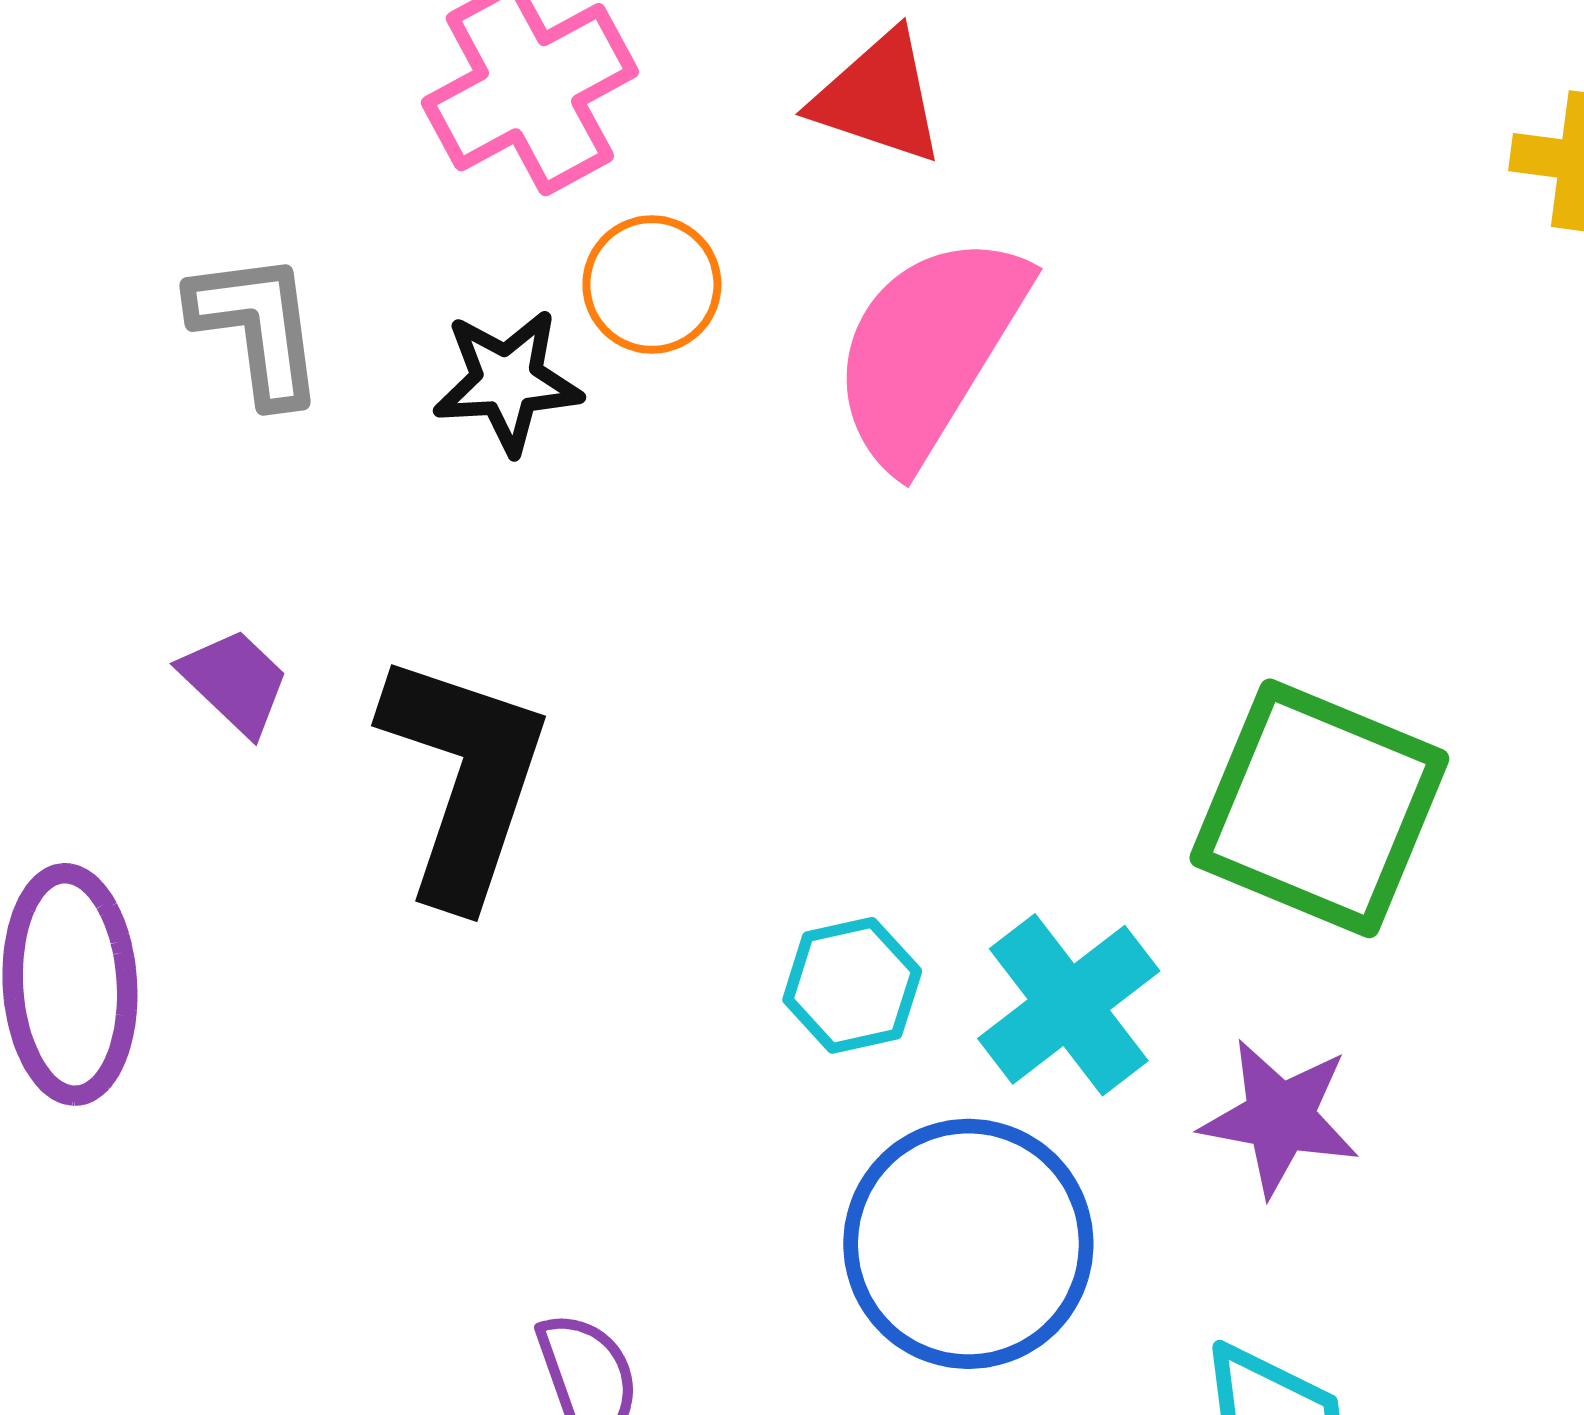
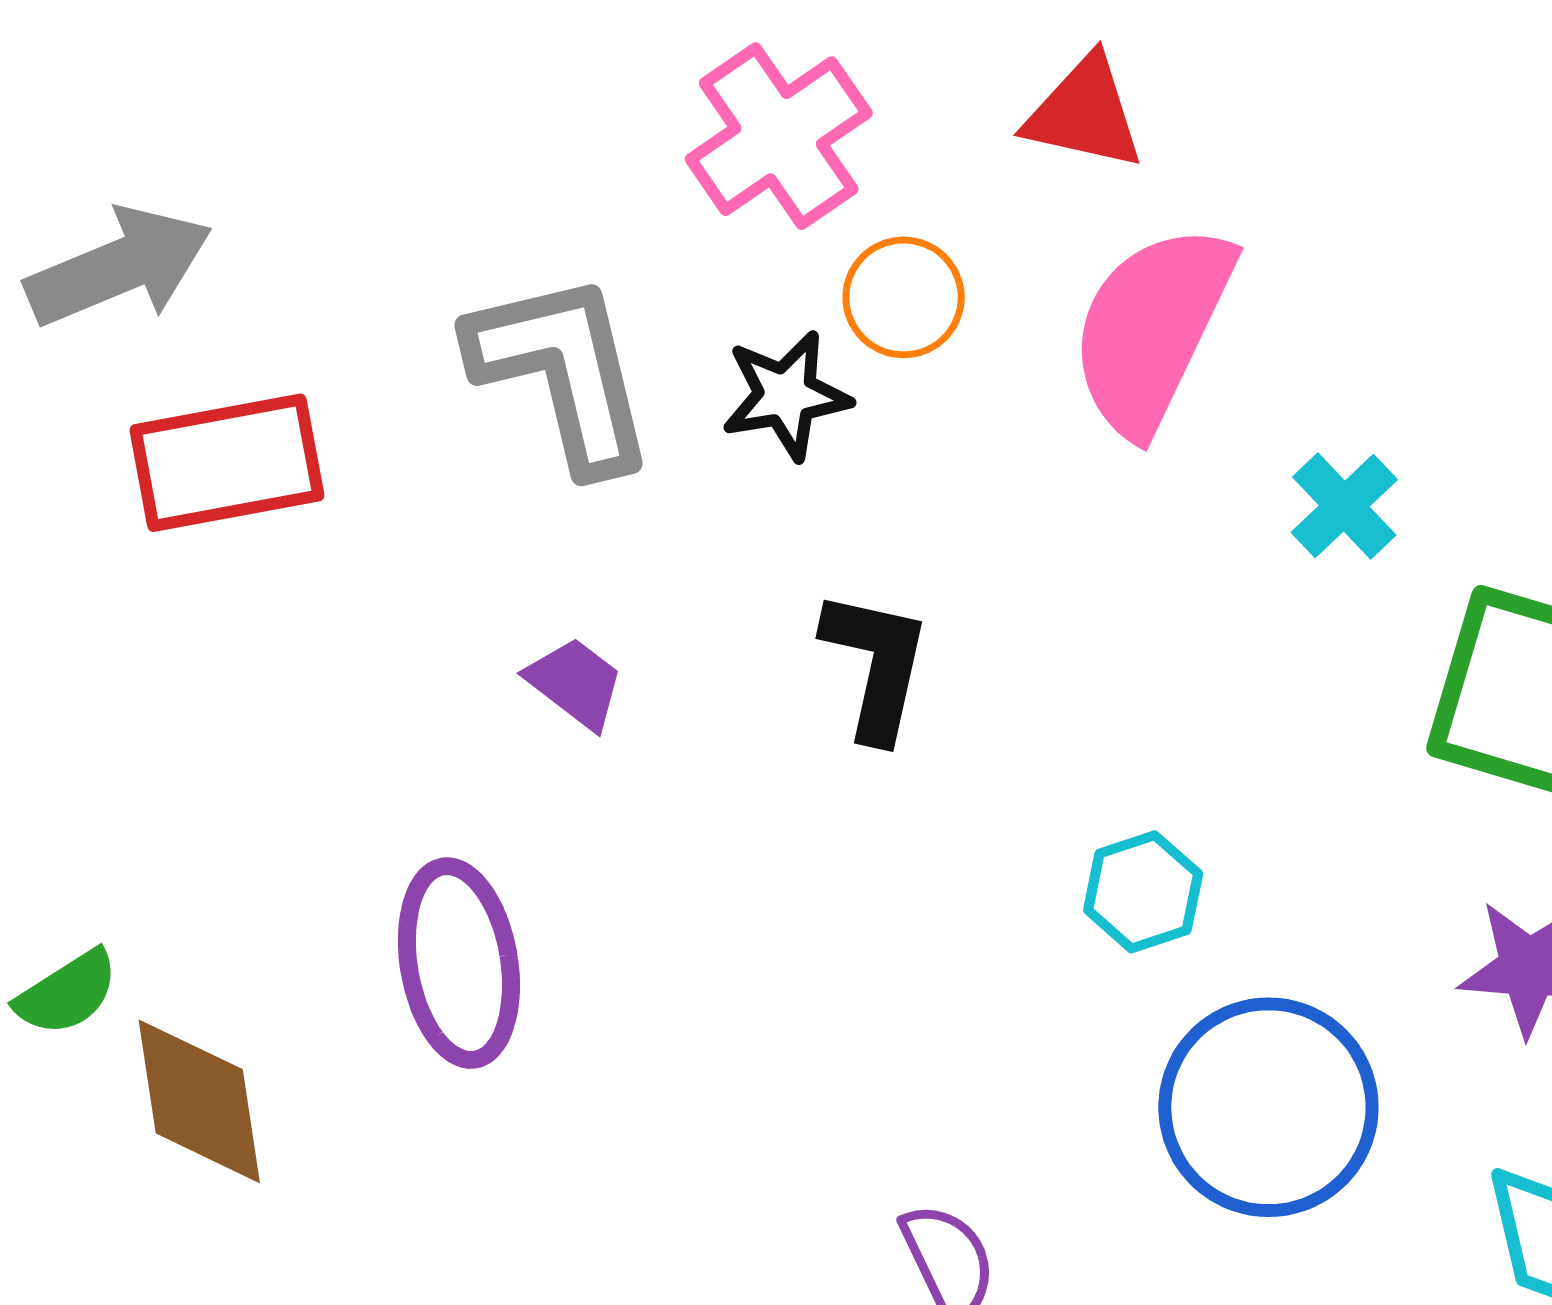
gray L-shape: (257, 328) -> (562, 372), size x1.5
black L-shape: (464, 778) -> (876, 665), moved, size x0.7
cyan cross: (1069, 1005) -> (1344, 506), moved, size x0.7

